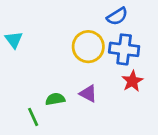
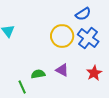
blue cross: (124, 49) -> (88, 38), turned 30
red star: (132, 81) -> (94, 73), moved

